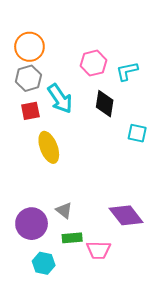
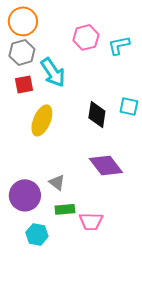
black diamond: (105, 104) -> (97, 114), moved
yellow ellipse: (49, 147) -> (42, 120), turned 44
purple diamond: (126, 215) -> (106, 165), moved

